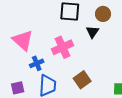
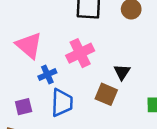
black triangle: (92, 32) -> (122, 72), moved
brown square: (82, 80) -> (106, 94), turned -30

